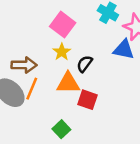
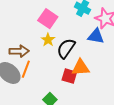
black semicircle: (85, 64) -> (66, 48), size x1.5
orange triangle: (68, 83) -> (81, 68), moved

